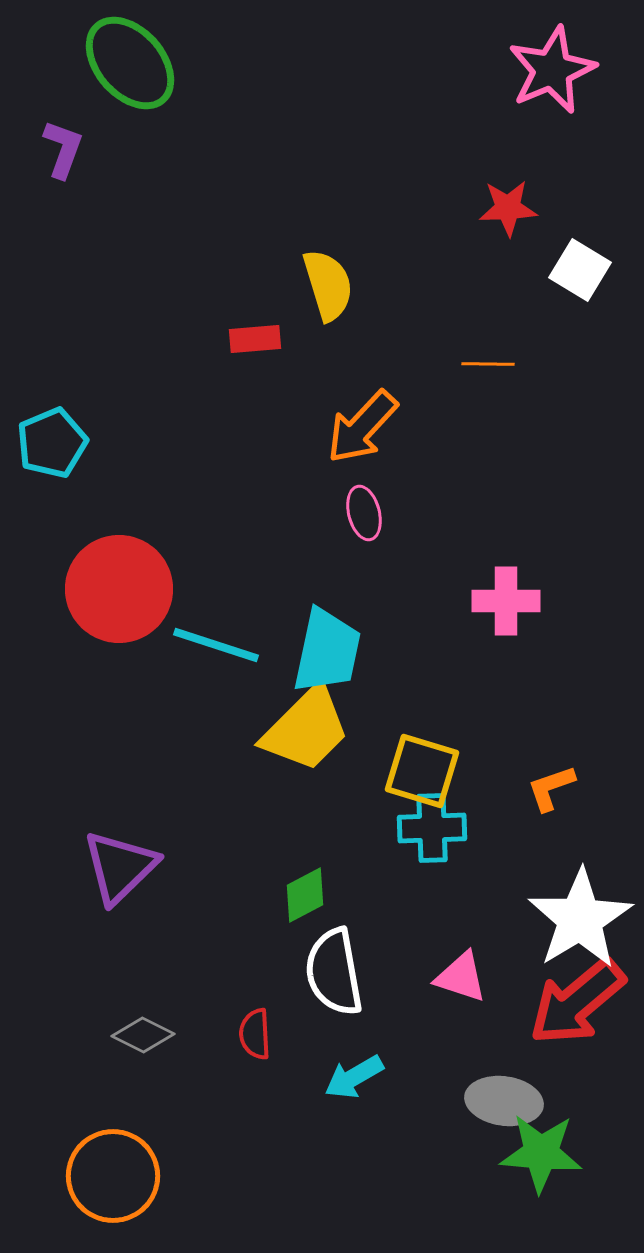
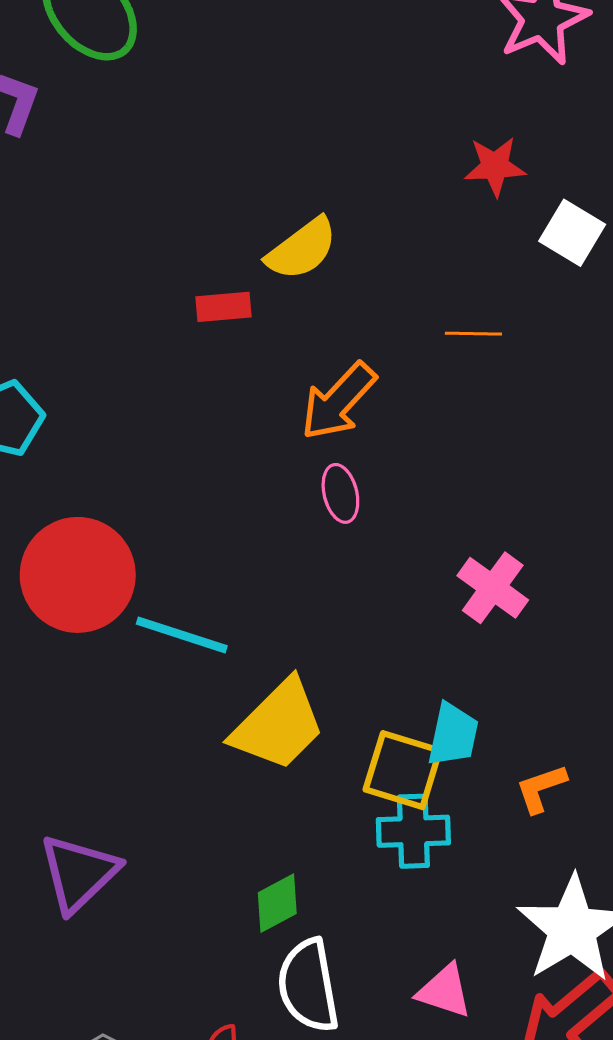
yellow semicircle: (328, 285) -> (302, 249), turned 70
pink cross: (506, 601) -> (493, 588), turned 36
cyan trapezoid: (327, 651) -> (453, 735), moved, size x0.7

